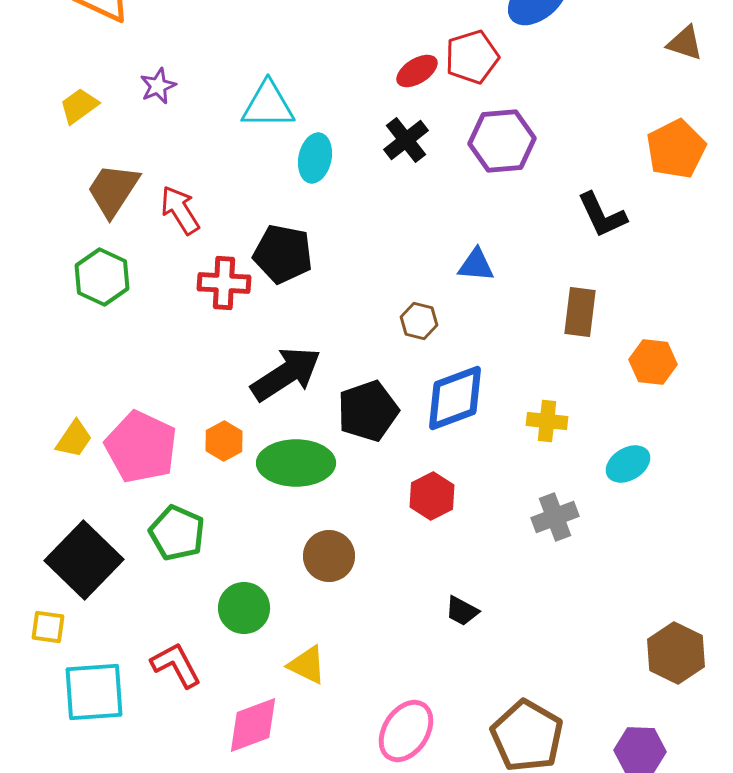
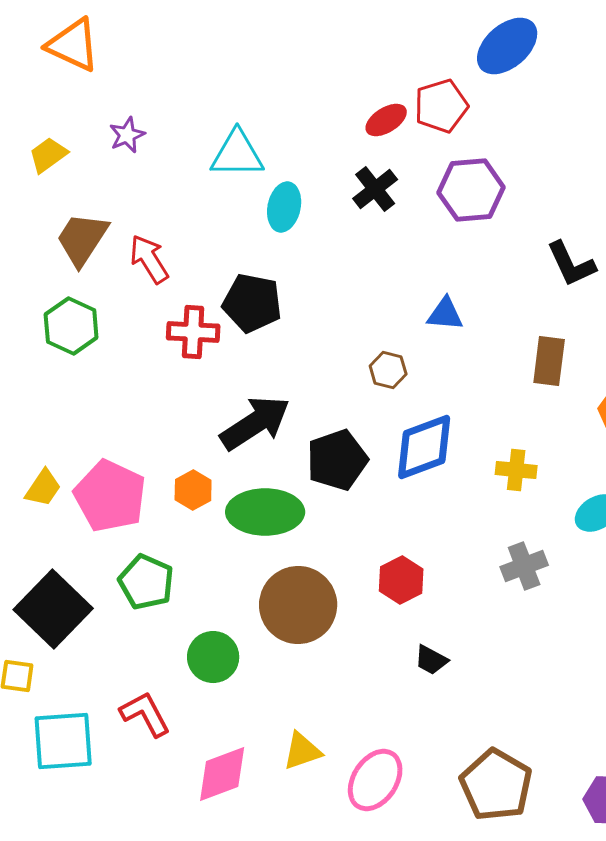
red hexagon: (432, 496) -> (401, 580), moved
brown circle: (329, 556) -> (298, 605), size x1.5
yellow triangle: (307, 665) -> (302, 751), moved, turned -45

